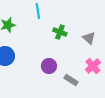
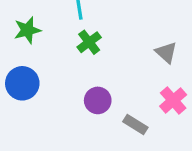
green cross: (60, 32) -> (89, 42), moved, turned 32

